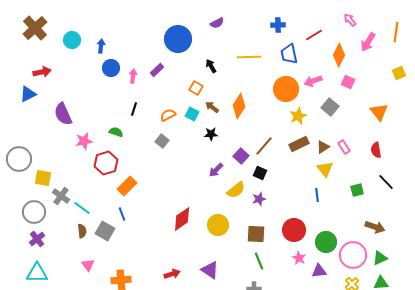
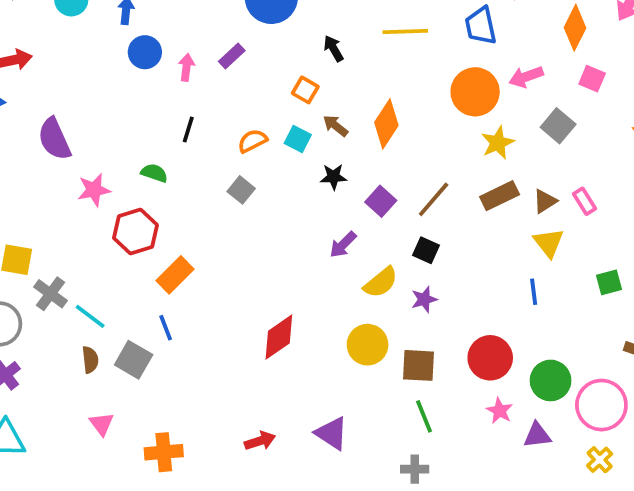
purple square: (241, 156) -> (381, 201), moved
yellow circle: (218, 225) -> (368, 345), moved

